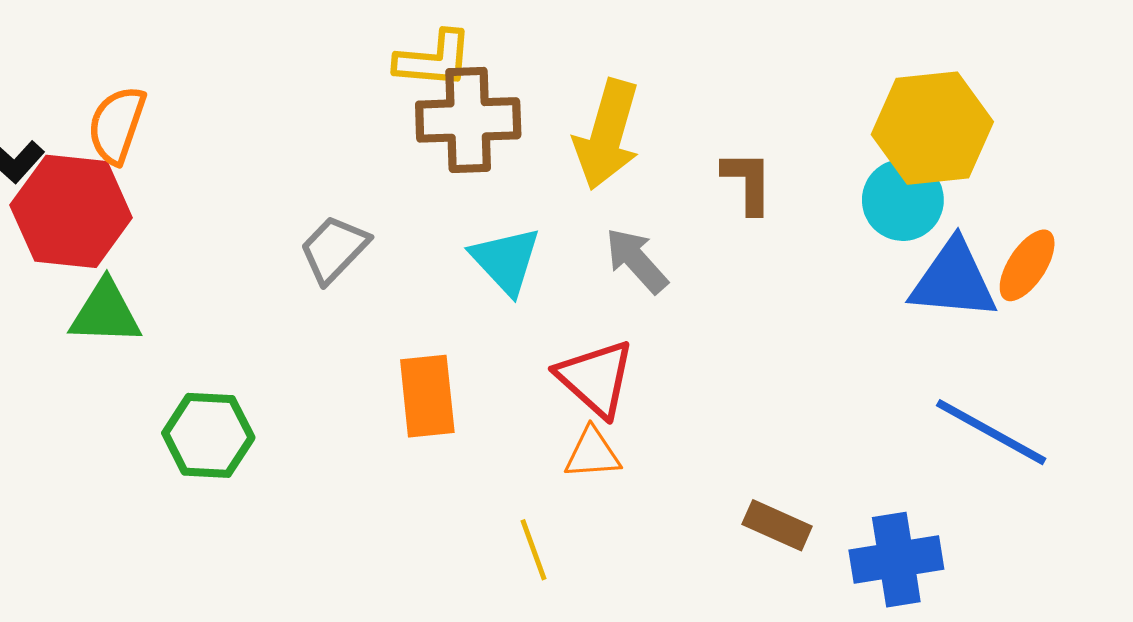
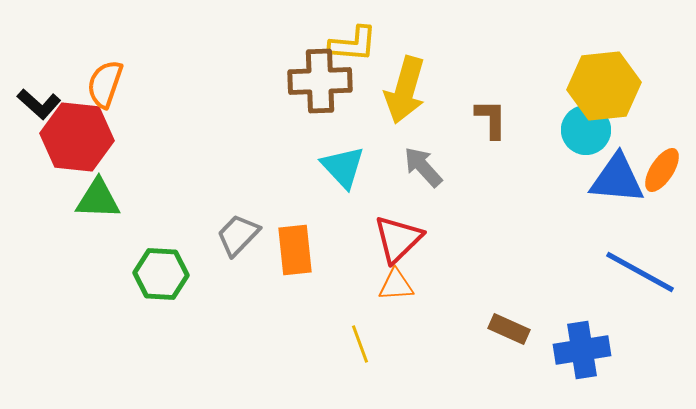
yellow L-shape: (434, 59) -> (353, 44), moved
gray trapezoid: (334, 249) -> (238, 235), moved
red triangle: (596, 378) -> (398, 239), turned 34

